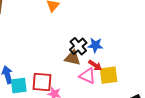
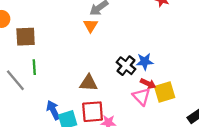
brown triangle: (73, 58) -> (89, 83), moved
pink triangle: (87, 76) -> (141, 97), turned 30

